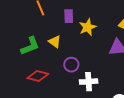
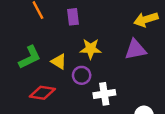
yellow star: (88, 27) -> (91, 49), moved, turned 30
yellow triangle: (55, 42) -> (59, 61), moved

